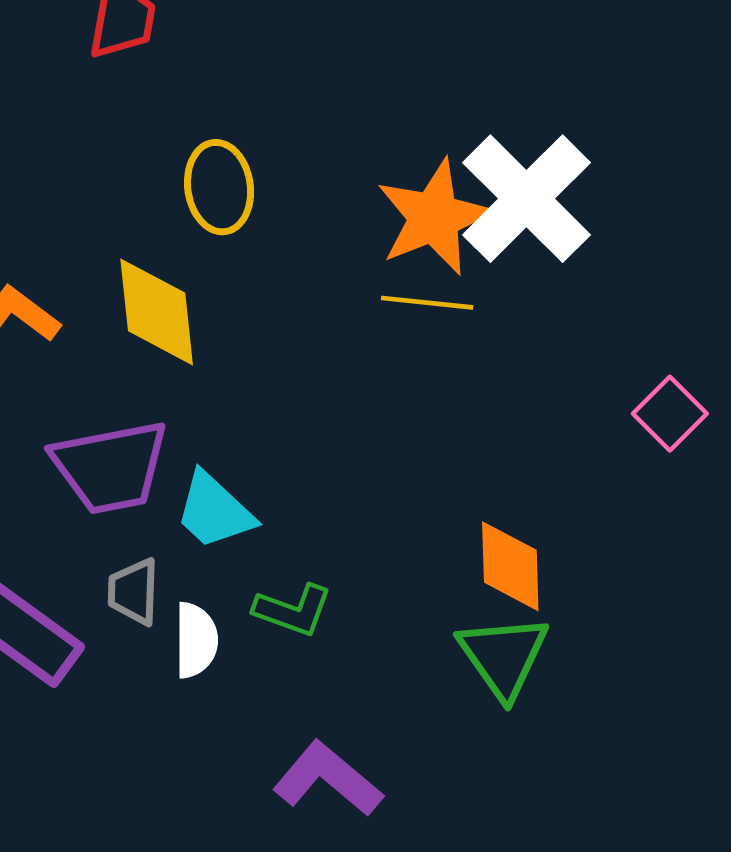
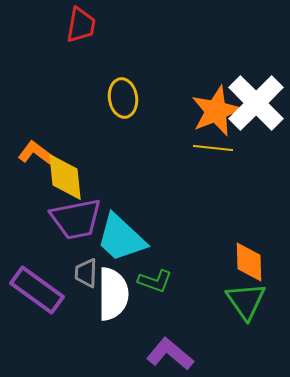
yellow diamond: (157, 312) -> (65, 177), moved
cyan trapezoid: (214, 511) -> (121, 238), size x1.4
white semicircle: (196, 640) -> (113, 294), size x1.6

